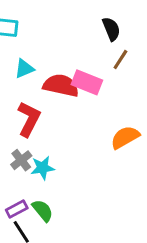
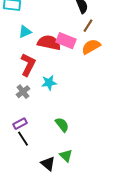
orange semicircle: (125, 137) -> (91, 47), moved
cyan star: (43, 168) -> (49, 83), moved
green semicircle: (43, 211) -> (62, 125), moved

